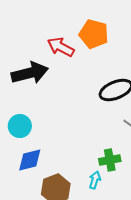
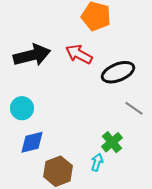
red arrow: (61, 47) -> (79, 54), moved
green cross: (110, 160) -> (112, 142), turned -30

